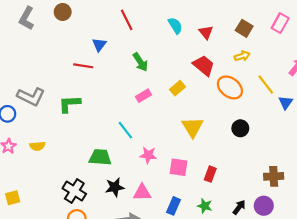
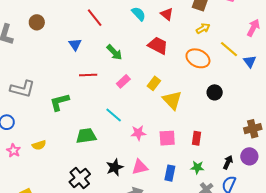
red line: (83, 66) -> (88, 75), moved
red trapezoid: (204, 66) -> (158, 46), moved
yellow rectangle: (177, 88) -> (154, 83), moved
gray L-shape: (31, 97) -> (22, 89), moved
green trapezoid: (100, 157) -> (86, 136), moved
black cross: (74, 191) -> (80, 178), turned 30

